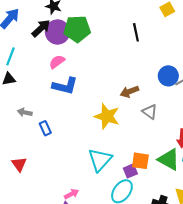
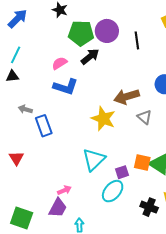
black arrow: (41, 28) -> (90, 57), moved
purple circle: (58, 32) -> (107, 31), moved
brown arrow: (129, 92) -> (127, 97), size x1.4
blue rectangle: (45, 128) -> (44, 126), size x1.5
orange square: (140, 161) -> (142, 162), moved

